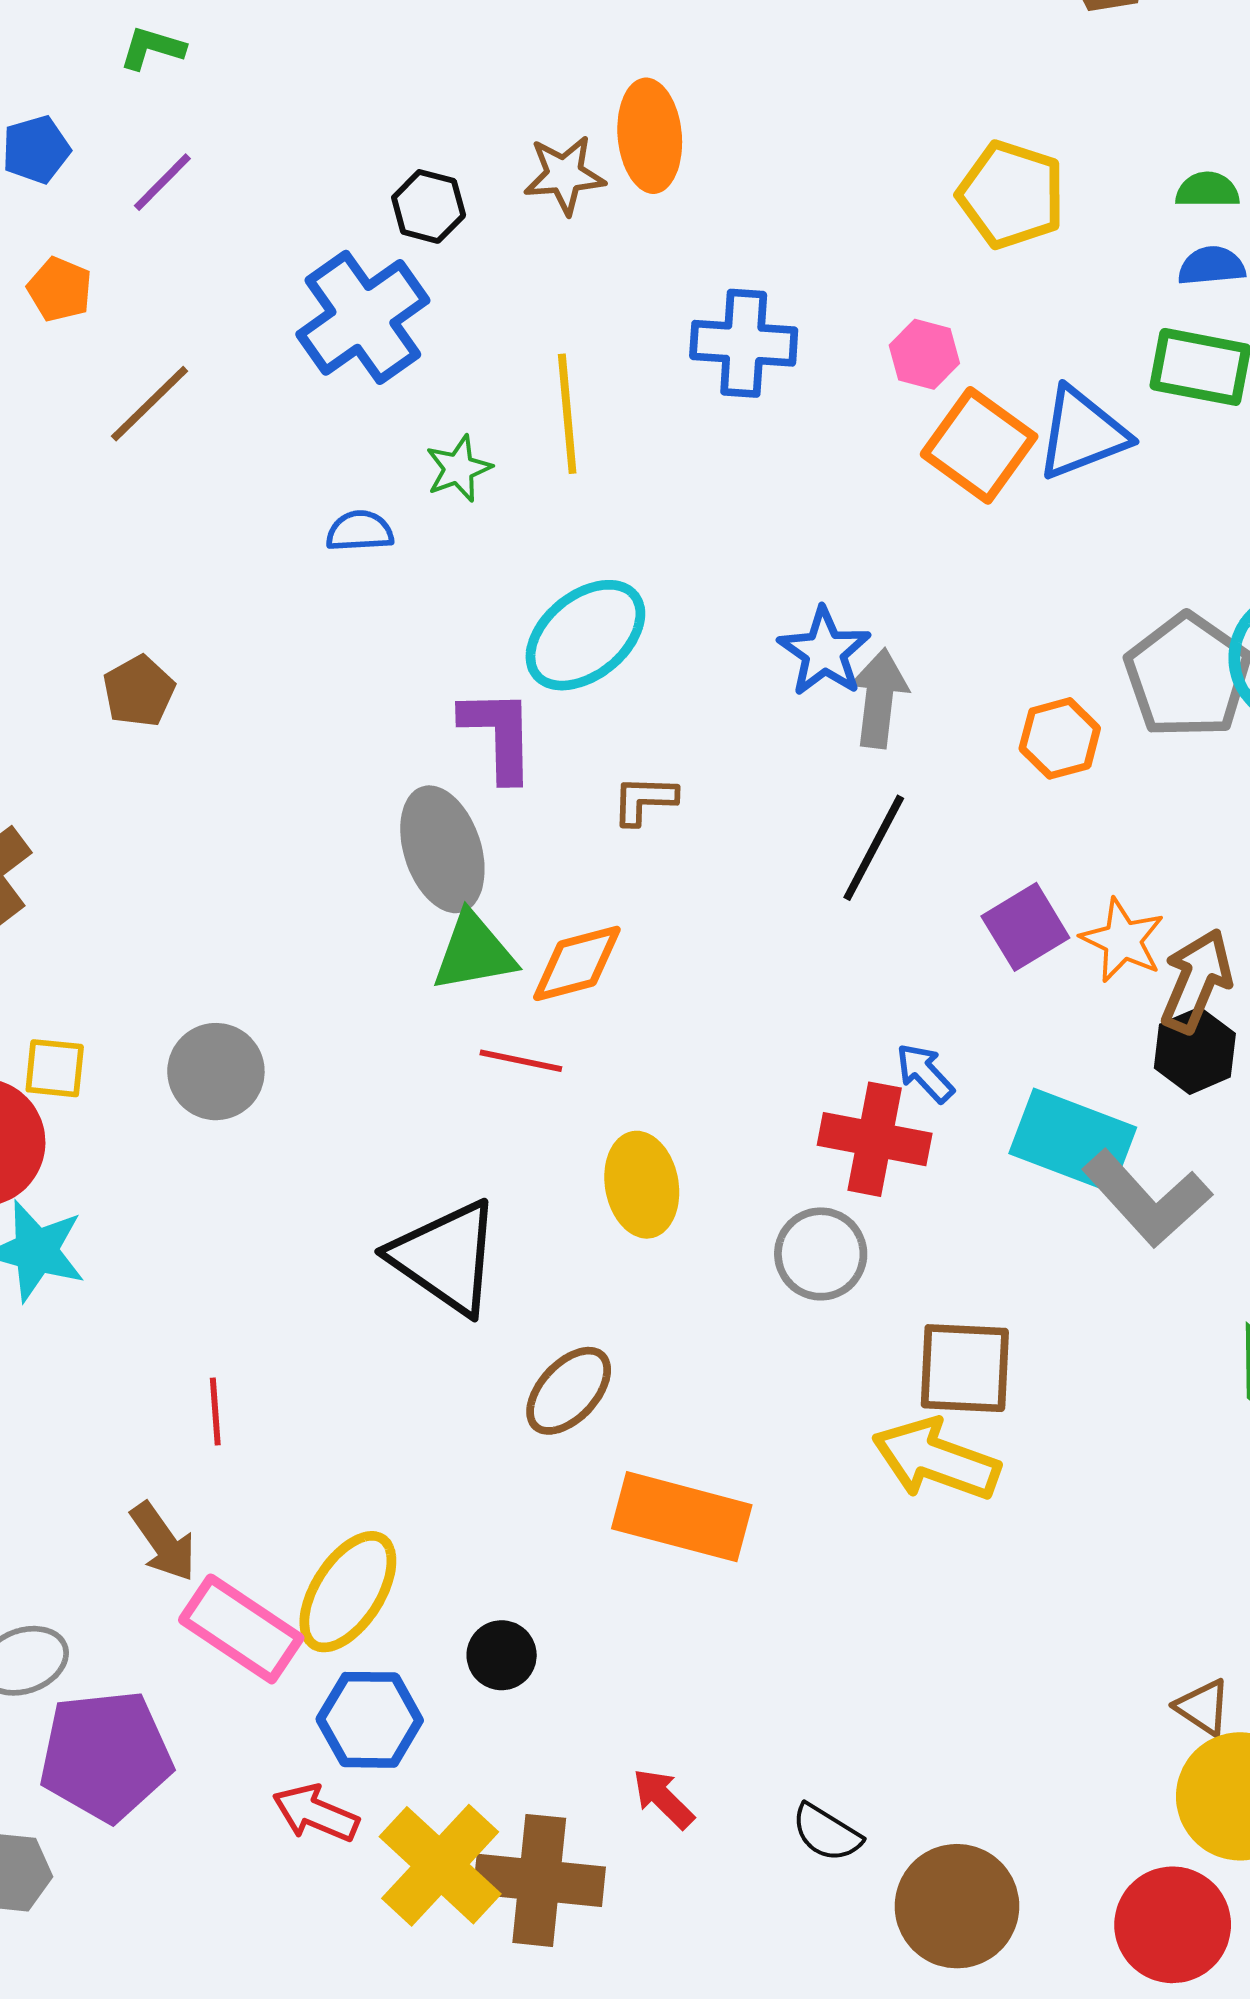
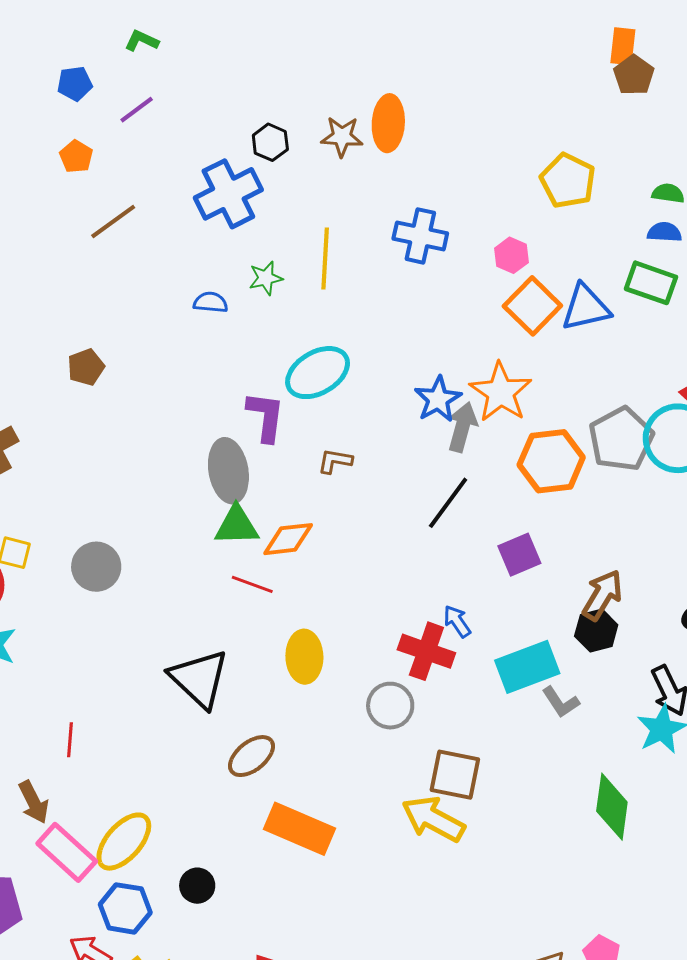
orange hexagon: (1060, 738) -> (551, 461), size x1.6
orange star: (1123, 940) -> (501, 392), moved, size x1.4
cyan rectangle: (1073, 1140) -> (527, 667), turned -50
gray L-shape: (1147, 1198) -> (561, 702), size x0.6

